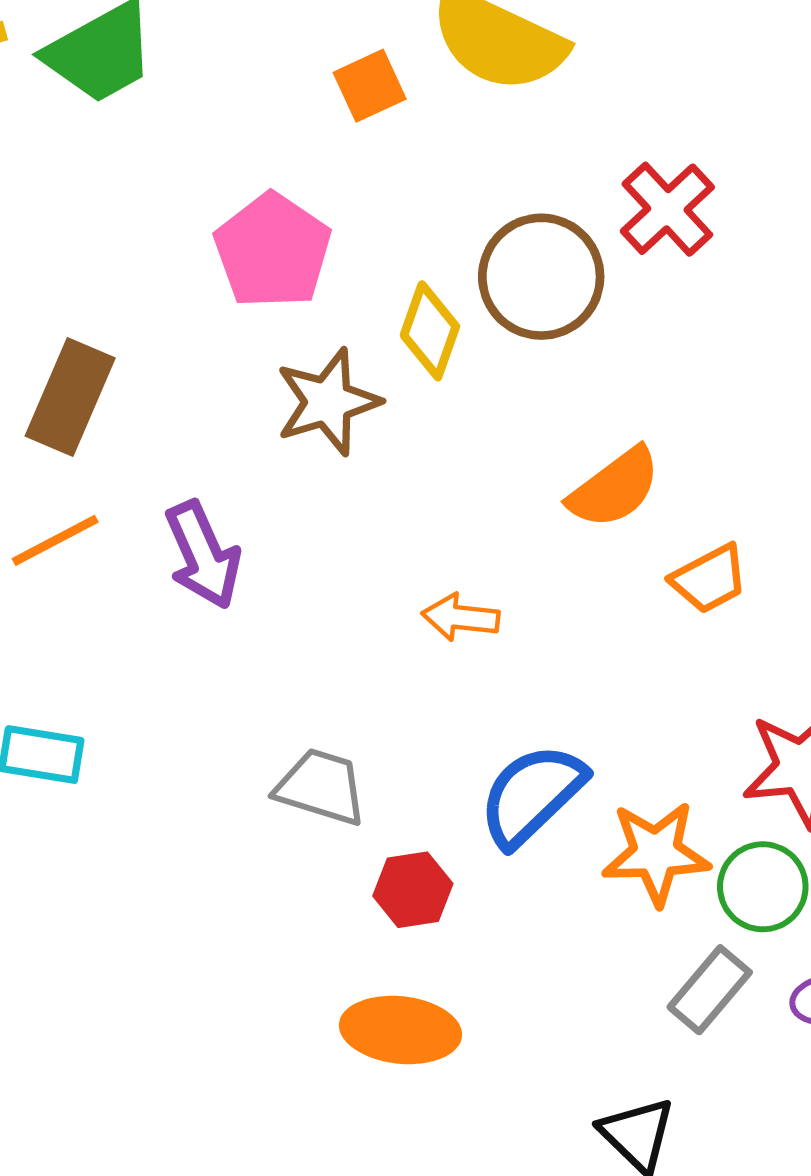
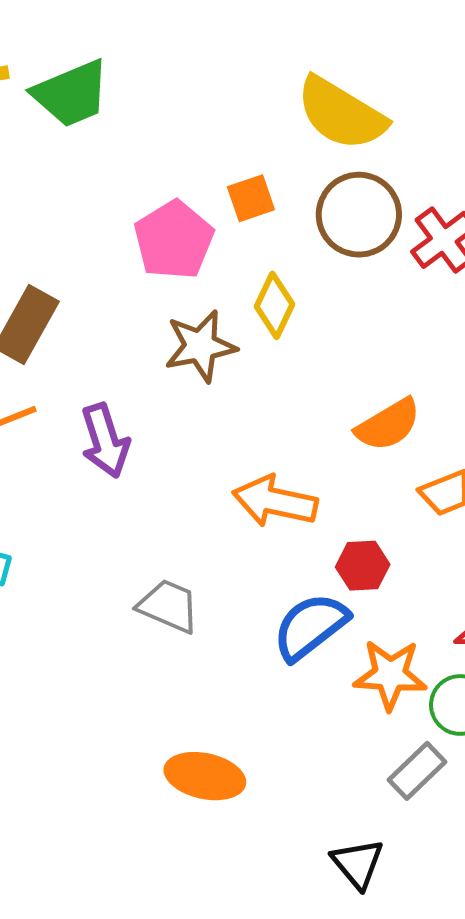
orange square: (370, 86) -> (251, 198), moved
brown circle: (541, 277) -> (359, 215), moved
orange arrow: (461, 617) -> (275, 501), size x1.6
red hexagon: (413, 890) -> (363, 566), moved

